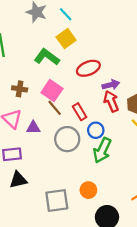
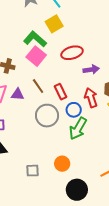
pink square: (52, 91) -> (36, 56), moved
red arrow: (111, 101) -> (91, 98), moved
purple triangle: (33, 128) -> (18, 94), moved
gray square: (57, 200) -> (33, 171), size x0.6

